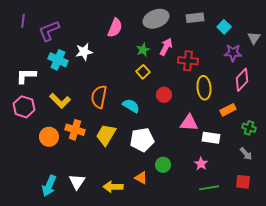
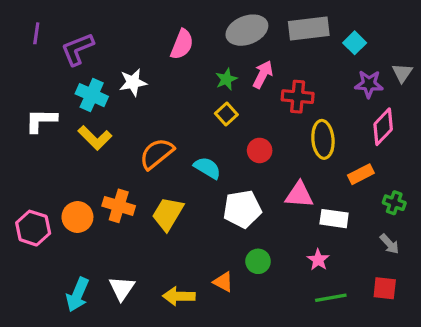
gray rectangle: (195, 18) -> (309, 29), size x1.4
gray triangle: (254, 38) -> (402, 73), moved
orange semicircle: (99, 97) -> (157, 154), turned 40
yellow L-shape: (60, 101) -> (95, 138), moved
pink hexagon: (24, 107) -> (33, 228), moved
white pentagon: (142, 140) -> (242, 209), moved

